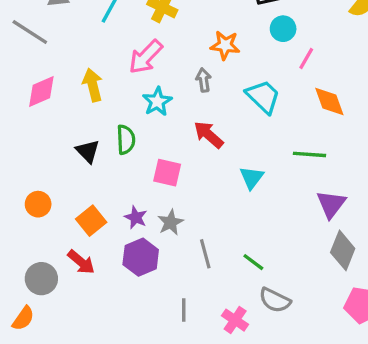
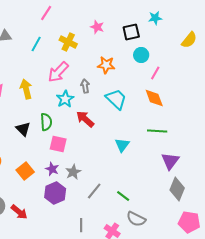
gray arrow: (204, 80) -> (85, 86), moved
cyan trapezoid: (263, 97) -> (116, 99), moved
orange diamond: (329, 102) -> (154, 98), moved
red arrow: (209, 135) -> (85, 119), moved
pink square: (167, 173) -> (58, 144), moved
gray line: (205, 254) -> (94, 191), turned 54
red arrow: (81, 262) -> (19, 212), moved

